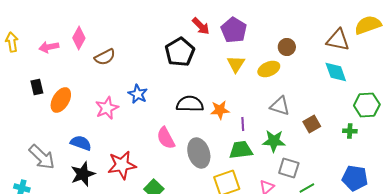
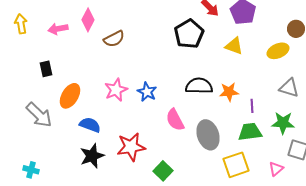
yellow triangle: (236, 64) -> (234, 46), moved, turned -42
blue star: (138, 94) -> (147, 92), moved
orange ellipse: (61, 100) -> (70, 96), moved
gray arrow: (42, 157) -> (39, 115), moved

